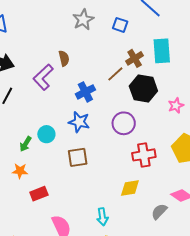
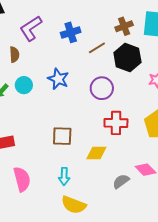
brown semicircle: (64, 58) -> (14, 55), moved
brown line: (115, 74) -> (97, 48), moved
blue cross: (85, 92) -> (71, 32), moved
brown square: (78, 157) -> (62, 136), moved

